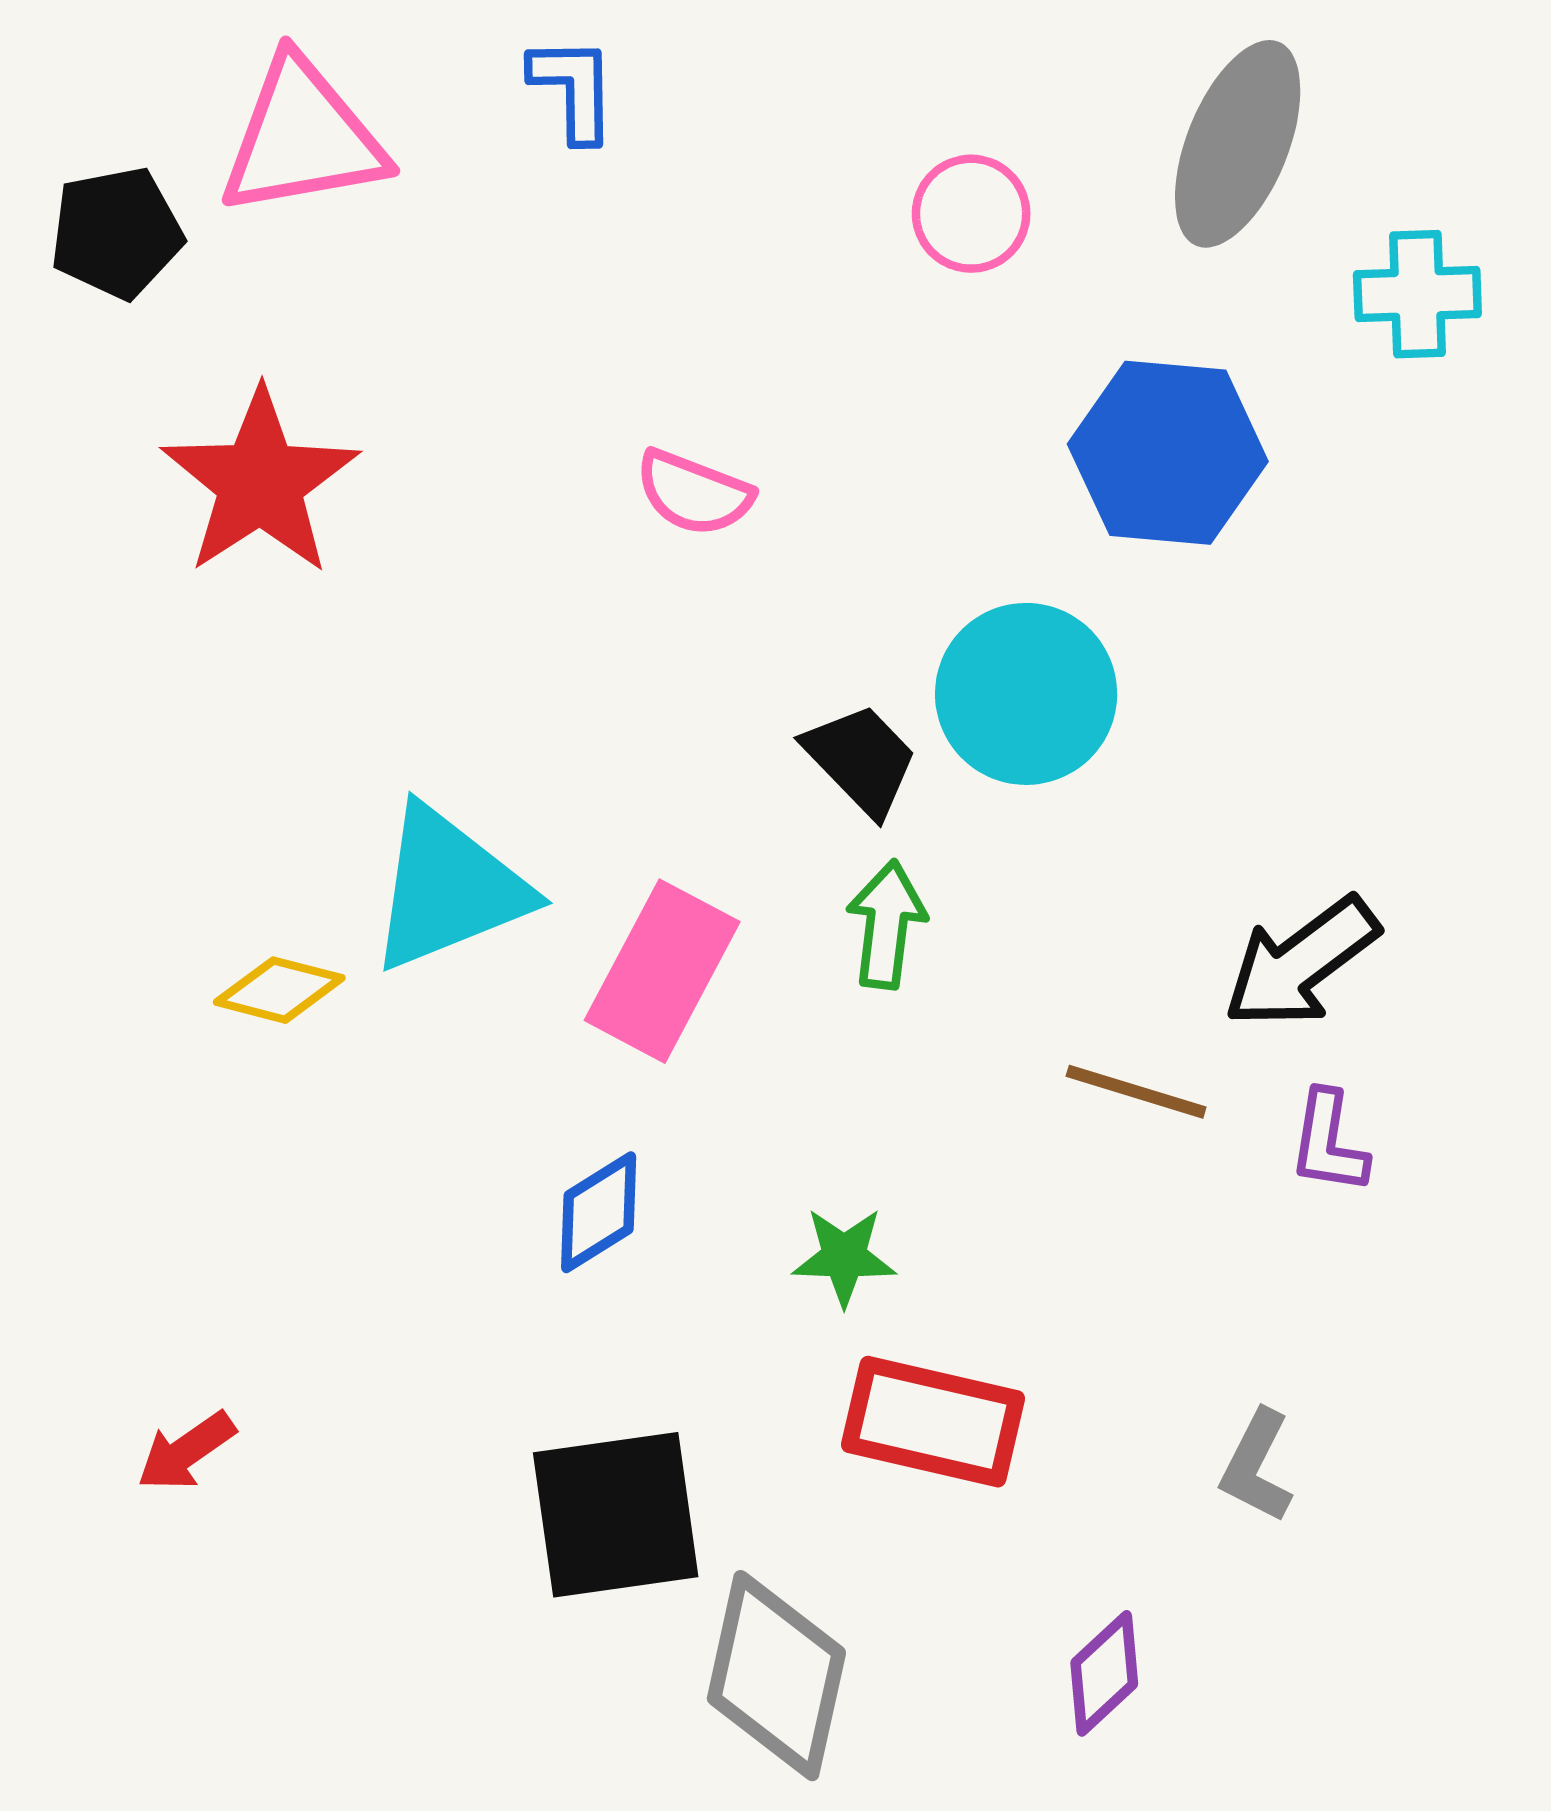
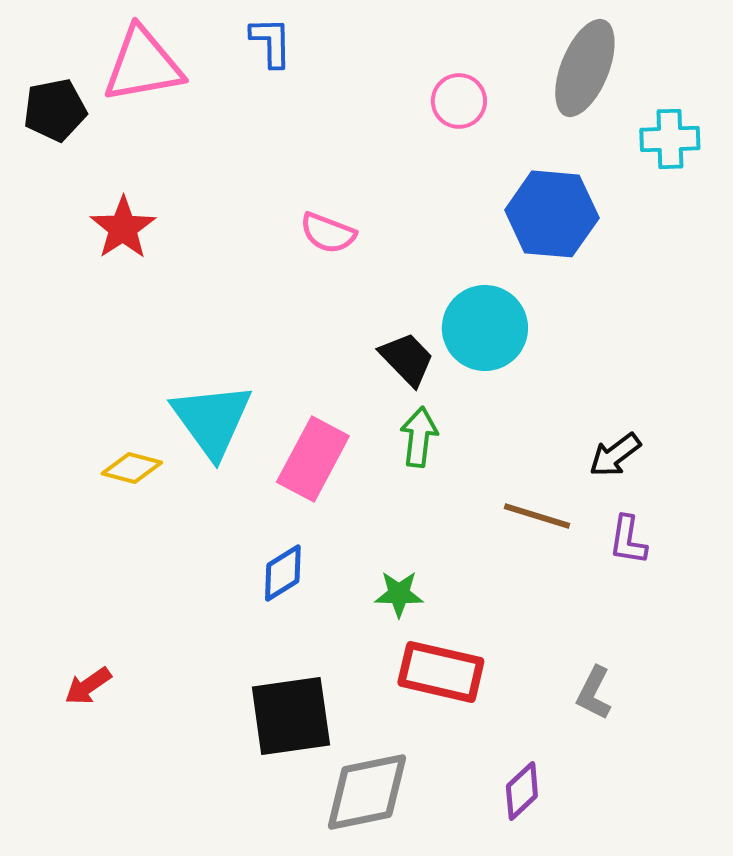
red star: (260, 482) -> (123, 228), size x0.7
cyan triangle: (449, 889) -> (212, 420), turned -44
black arrow: (1301, 963) -> (615, 455), size x0.7
gray diamond: (776, 1676) -> (367, 792), turned 66

